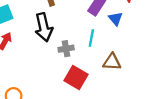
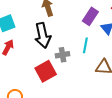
red square: (76, 78) -> (46, 71), moved, turned 30

